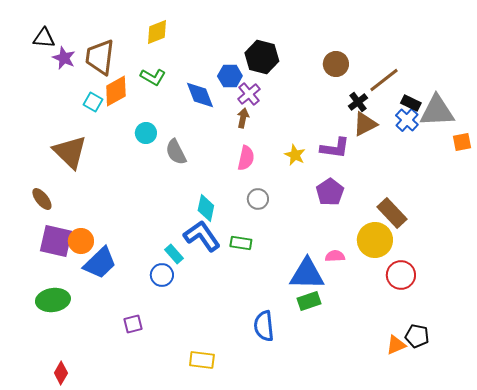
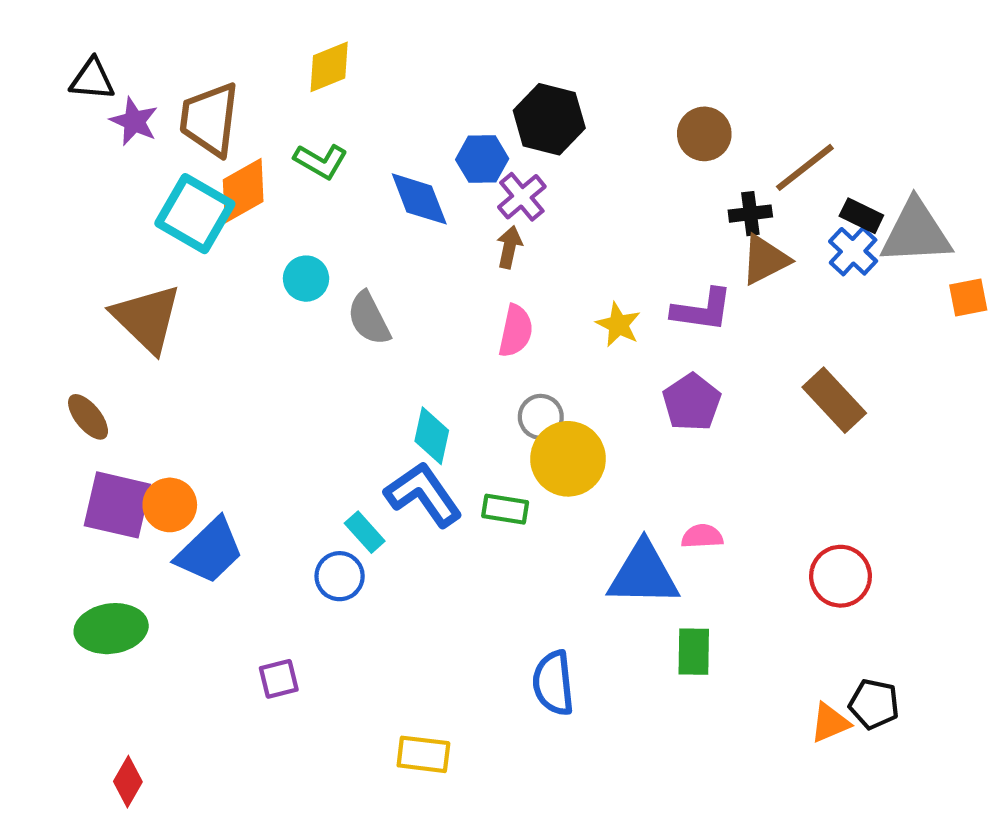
cyan square: (93, 102) -> (195, 214), size x1.8
black cross: (358, 102) -> (750, 214), turned 30
brown rectangle: (392, 213) -> (834, 400), moved
yellow circle: (375, 240) -> (568, 459), moved
green rectangle: (309, 301) -> (694, 652), moved, turned -70

